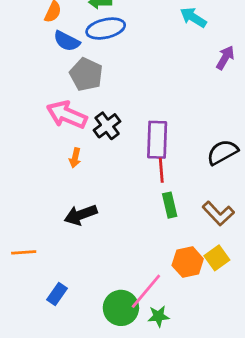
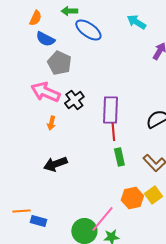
blue ellipse: (106, 29) -> (88, 30), moved, turned 48
orange line: (24, 252) -> (21, 211), moved
blue rectangle: (57, 294) -> (38, 221), turned 70

